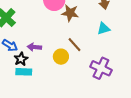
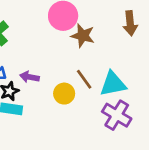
cyan triangle: (104, 29) -> (113, 84), moved, size x1.5

